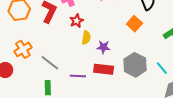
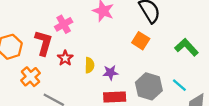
red star: (77, 21) -> (65, 58), moved
orange cross: (23, 49) -> (30, 77), moved

